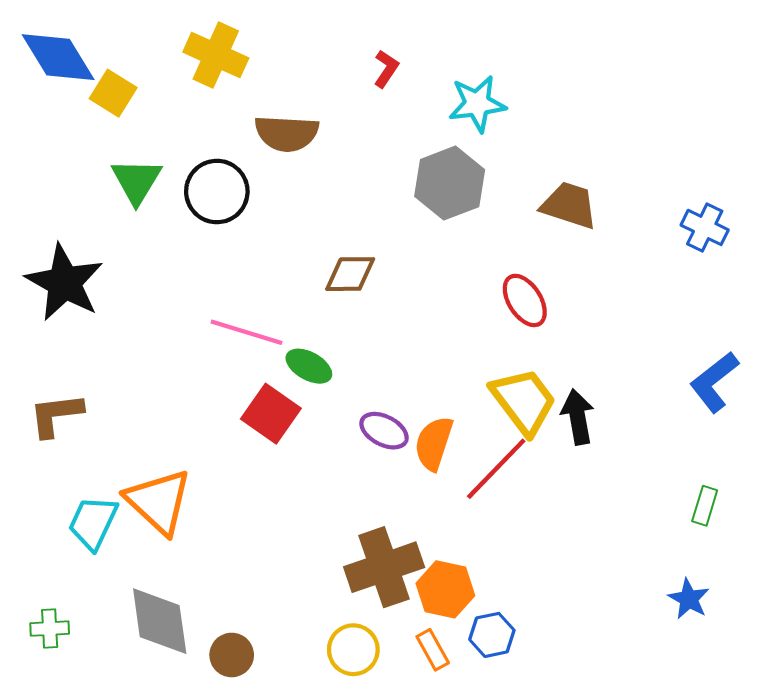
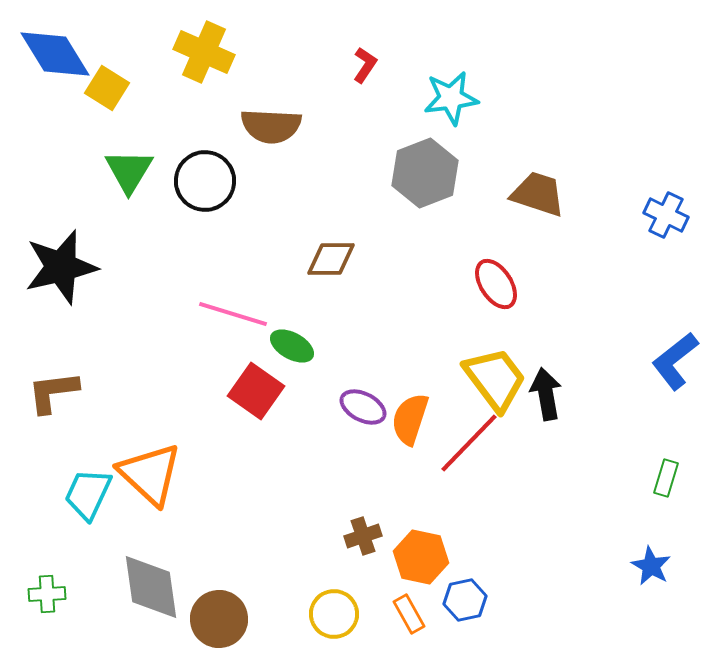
black star: (64, 283) -> (61, 267), turned 30
brown cross: (384, 567) -> (363, 536), size x0.5
brown circle: (232, 655) -> (219, 619), size x1.4

